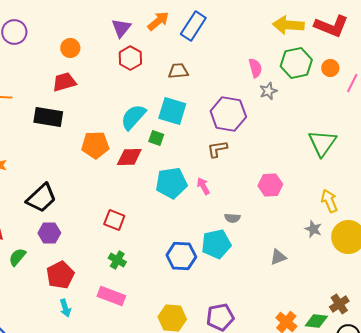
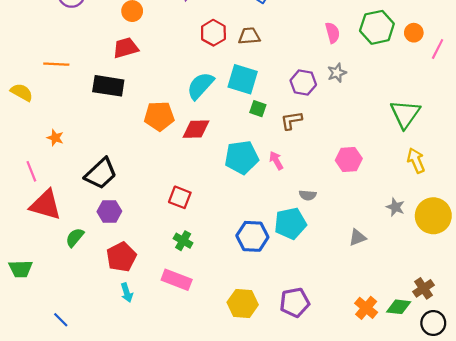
red hexagon: (130, 58) -> (213, 33), moved
gray star: (268, 91) -> (337, 73), moved
purple hexagon: (228, 114) -> (303, 83), size x0.7
green square: (156, 138) -> (258, 109), moved
yellow arrow: (329, 201) -> (416, 161), moved

